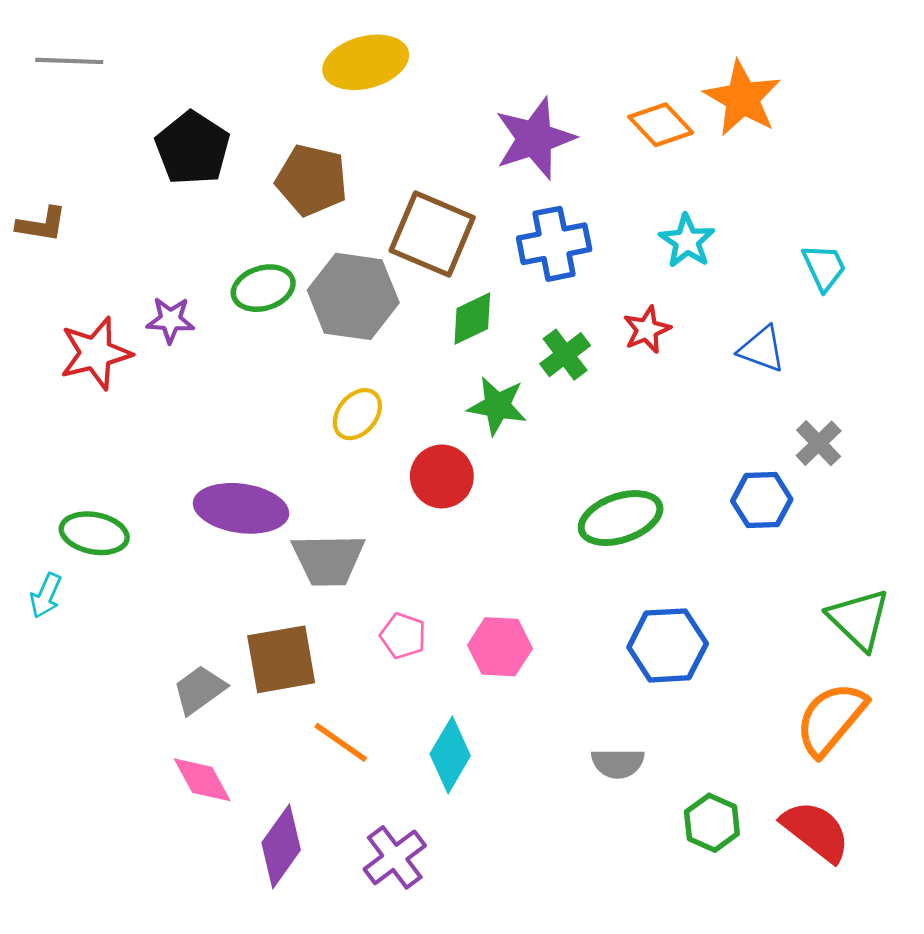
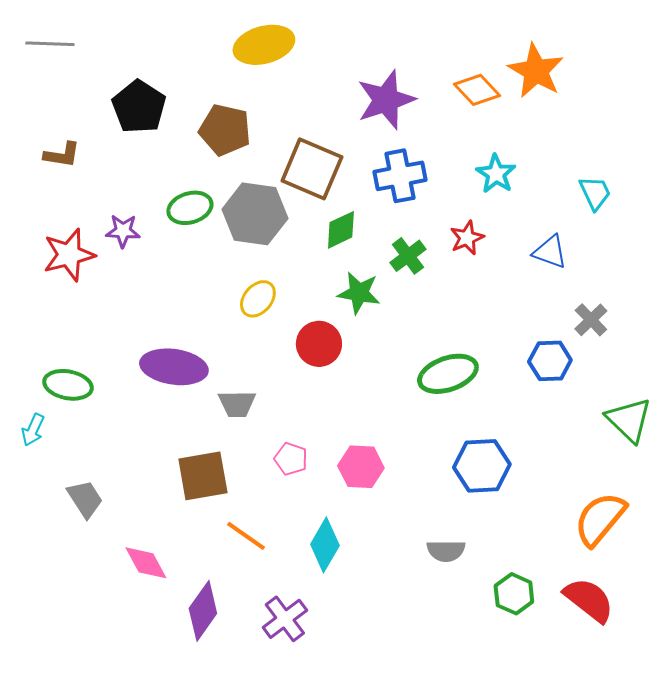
brown L-shape: (42, 224) -> (62, 155), moved
gray trapezoid: (328, 560) -> (237, 404), size x0.7
green triangle: (859, 619) -> (629, 420), moved
gray trapezoid: (199, 690) -> (85, 499), moved, turned 93

